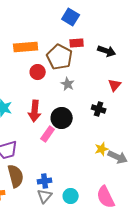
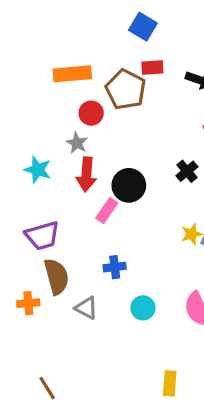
gray star: (68, 84) -> (77, 143), moved
black cross: (99, 109) -> (187, 171), turned 32
blue cross: (45, 181) -> (115, 267), moved
gray triangle: (45, 196) -> (86, 308), moved, turned -42

